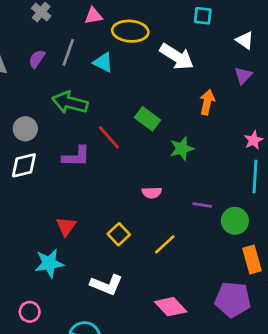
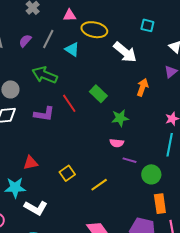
pink semicircle: (152, 193) -> (117, 143), moved
red triangle: (66, 226) -> (30, 163), turned 35
white L-shape: (106, 285) -> (36, 208), moved

